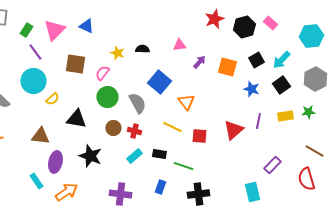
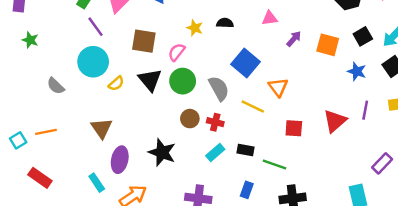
black triangle: (76, 119) -> (150, 80), moved, turned 40
yellow line: (172, 127) -> (253, 106), moved
brown triangle: (40, 136) -> (102, 128), turned 48

